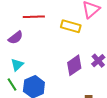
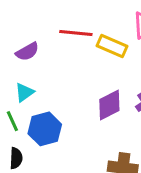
red line: (34, 17) -> (76, 33), moved

